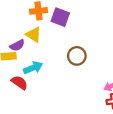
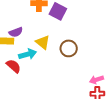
yellow triangle: (34, 35) -> (43, 42), moved

